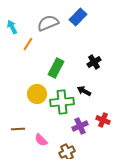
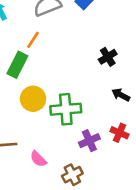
orange line: (28, 44) -> (33, 40), moved
green rectangle: (56, 68) -> (17, 65), moved
black arrow: (84, 91) -> (121, 95), moved

